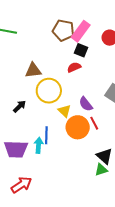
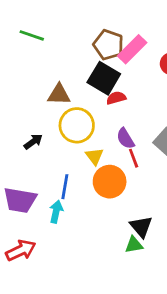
black square: (81, 50) -> (104, 78), moved, size x1.6
purple semicircle: (86, 104) -> (125, 139), moved
red line: (94, 123) -> (134, 158), moved
cyan arrow: (39, 145) -> (56, 212), moved

